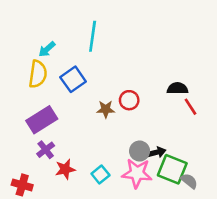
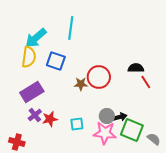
cyan arrow: (47, 49) -> (36, 38), size x1.6
blue square: (73, 79) -> (56, 61), turned -36
red circle: (129, 100) -> (99, 77), size x1.5
red star: (65, 169) -> (50, 119), moved
cyan square: (100, 175) -> (77, 124), moved, turned 32
gray semicircle: (189, 181) -> (154, 139), moved

